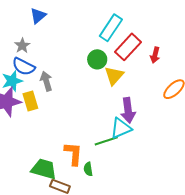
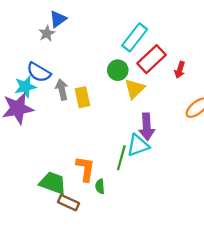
gray star: (22, 46) -> (47, 33), moved
yellow rectangle: (30, 101) -> (82, 97), moved
green line: (106, 141) -> (121, 158), turned -60

